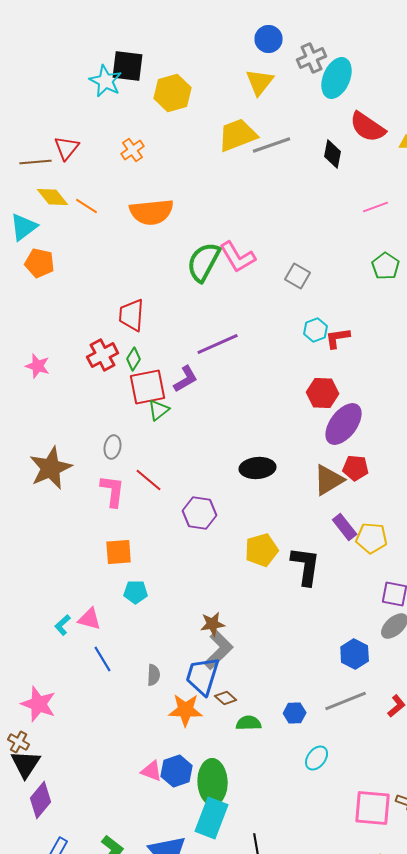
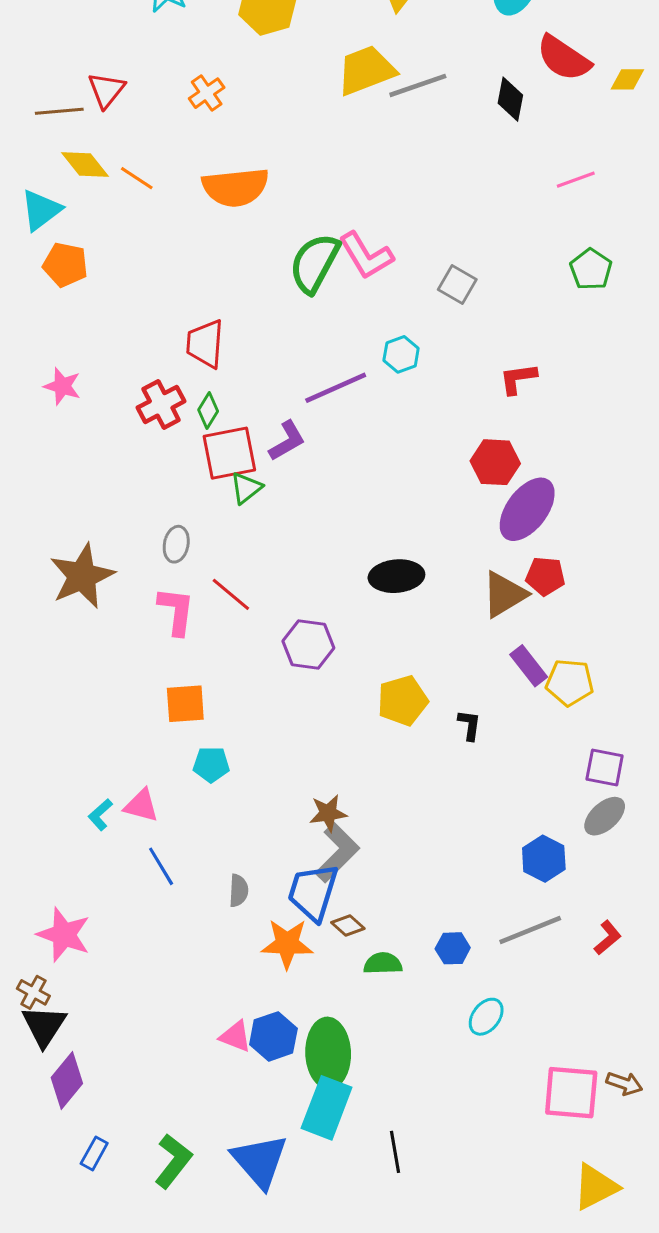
cyan hexagon: (316, 330) -> (401, 354), moved
pink star: (38, 366) -> (62, 386), moved
black L-shape: (306, 566) -> (469, 725), size x0.5

